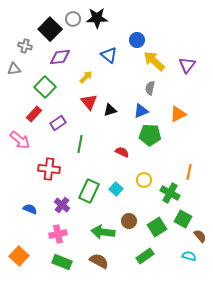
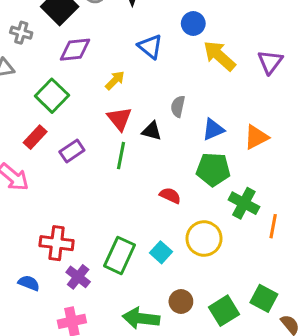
gray semicircle: (150, 88) -> (178, 106), moved
black triangle: (110, 110) -> (152, 131), turned 32
blue triangle: (141, 111) -> (213, 129), moved
green line: (80, 144) -> (121, 156), moved
red cross: (49, 169) -> (57, 243), moved
yellow circle: (144, 180) -> (204, 239), size x1.5
green cross: (170, 193) -> (244, 203), moved

